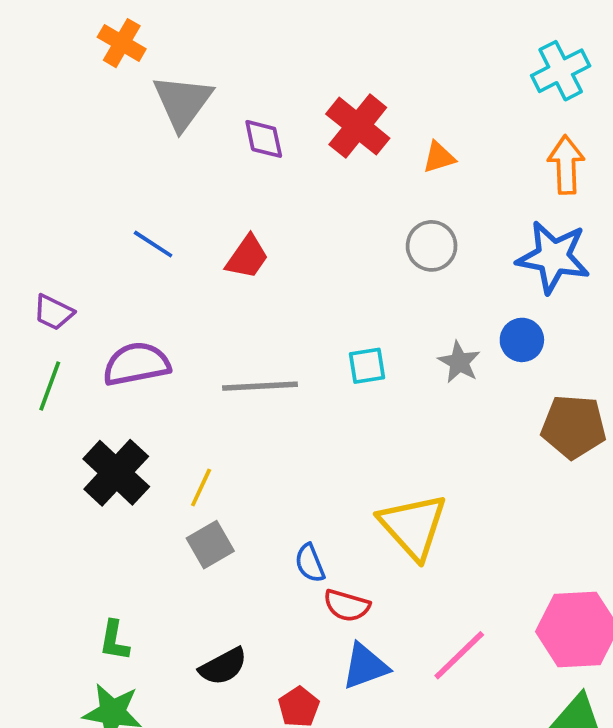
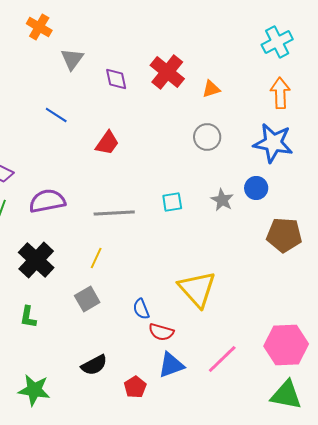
gray triangle: (183, 102) -> (72, 59), size x0.7
blue line: (153, 244) -> (56, 115), moved
yellow line: (201, 487) -> (96, 258), moved
green L-shape: (114, 641) -> (28, 317), moved

